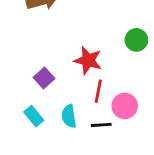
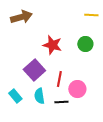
red star: (88, 60) -> (52, 45), moved
purple square: (44, 78) -> (34, 70), moved, size x1.5

